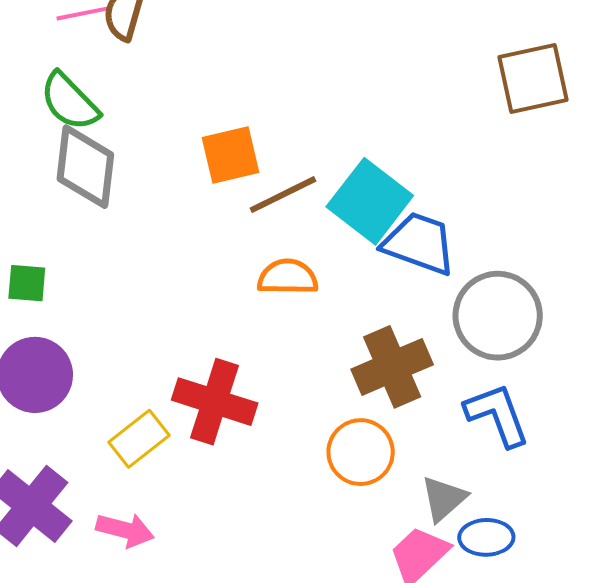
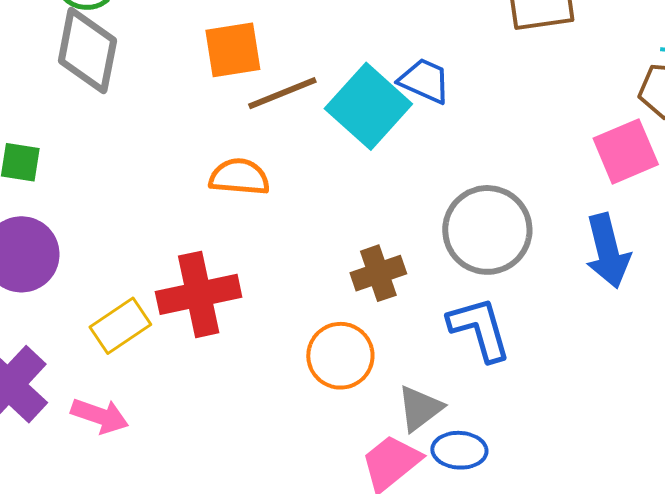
blue trapezoid: (419, 243) -> (425, 81), moved, size x0.7
orange semicircle: (288, 277) -> (239, 177), moved
brown cross: (392, 367) -> (378, 273), size x0.7
red cross: (215, 402) -> (199, 294), turned -34

